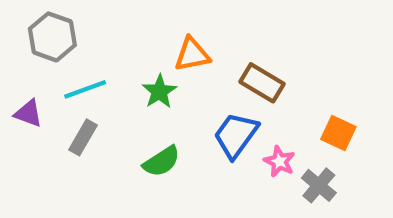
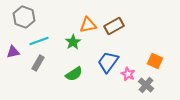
brown rectangle: (262, 83) -> (114, 26), moved, turned -60
purple triangle: (28, 113) -> (13, 52), turned -32

